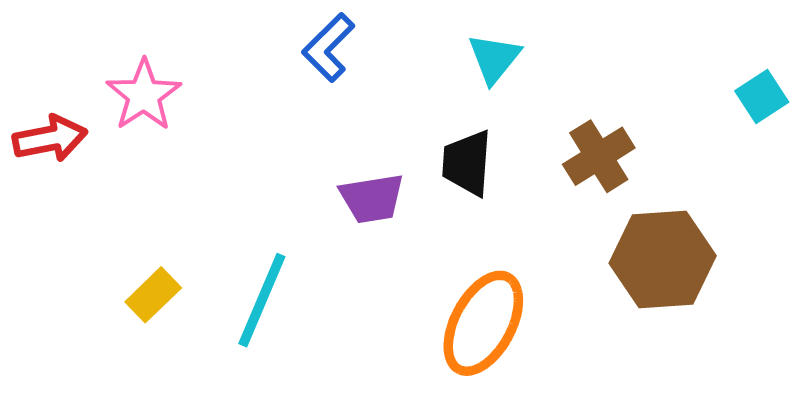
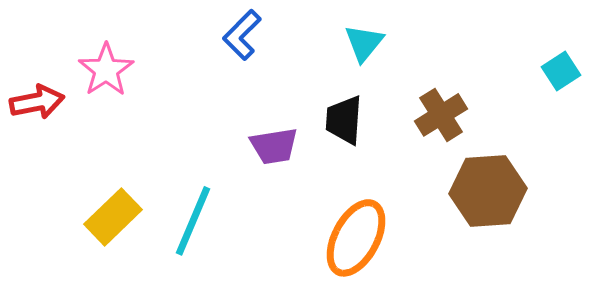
yellow rectangle: (153, 295) -> (113, 217), size x1.4

